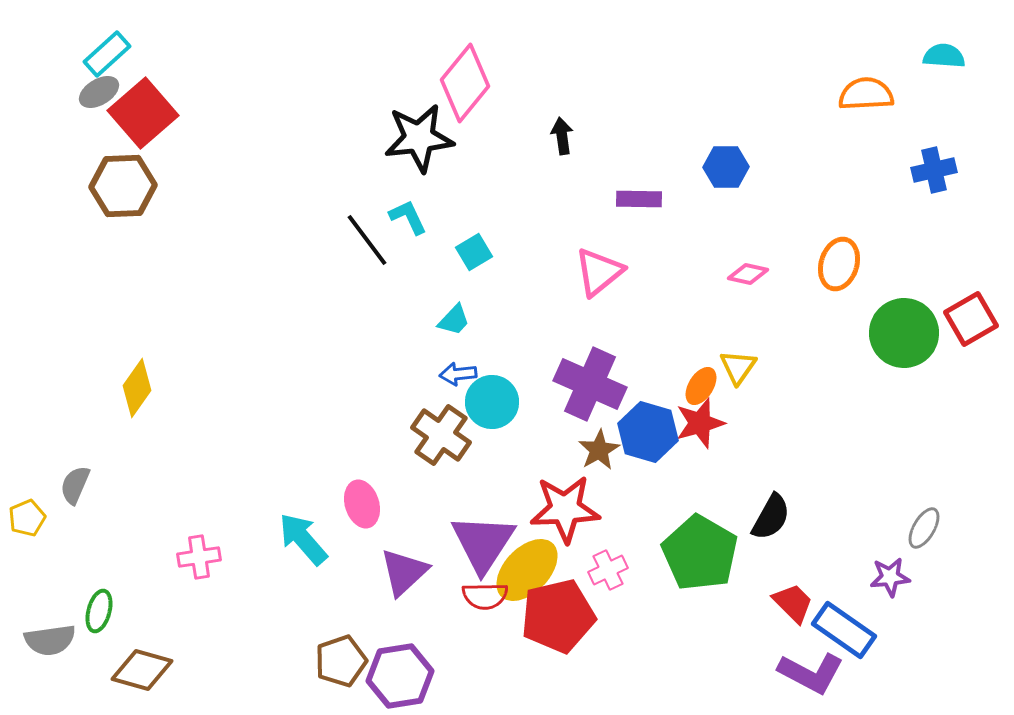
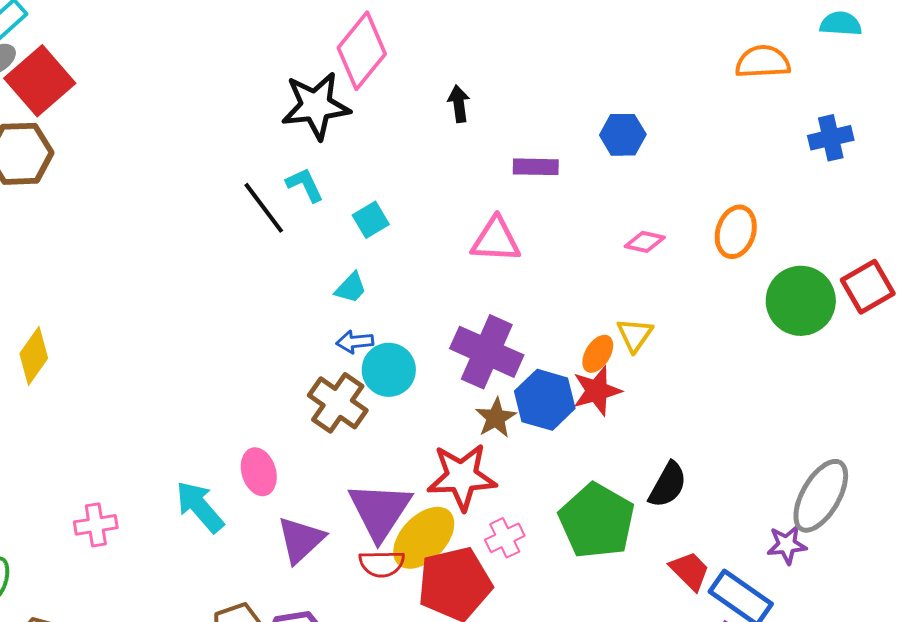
pink triangle: (599, 272) -> (496, 240), turned 42
gray ellipse: (924, 528) -> (821, 496), size x1.8

